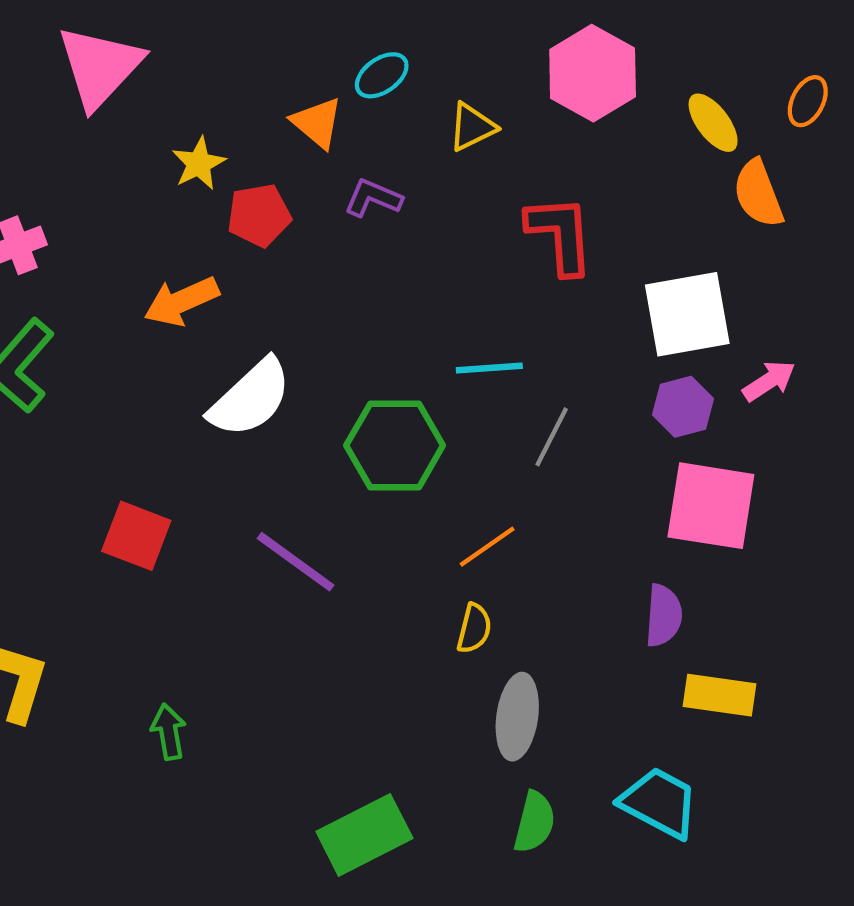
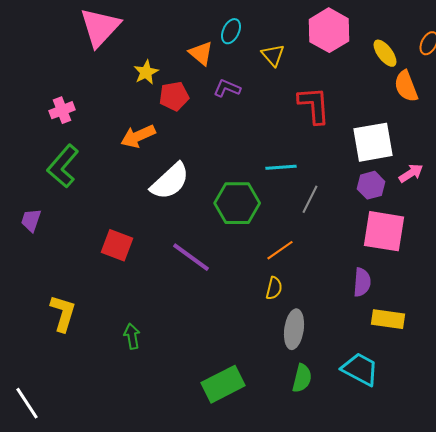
cyan ellipse: (382, 75) -> (231, 31), turned -30
yellow triangle: (472, 127) -> (273, 55), turned -45

